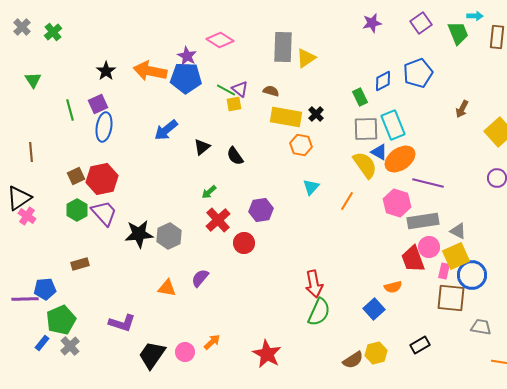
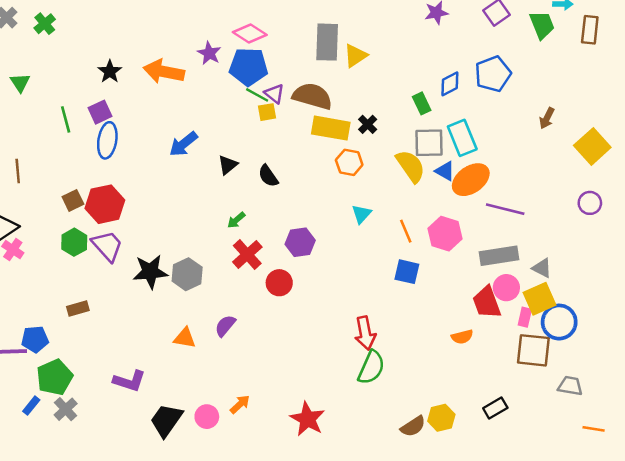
blue pentagon: (186, 78) -> (249, 67), moved
brown semicircle: (271, 91) -> (312, 96), size x2.0
yellow semicircle: (365, 165) -> (411, 166), moved
orange line: (347, 201) -> (406, 231), turned -54
pink hexagon: (397, 203) -> (445, 234), moved
blue square: (374, 309) -> (407, 272), moved, turned -35

